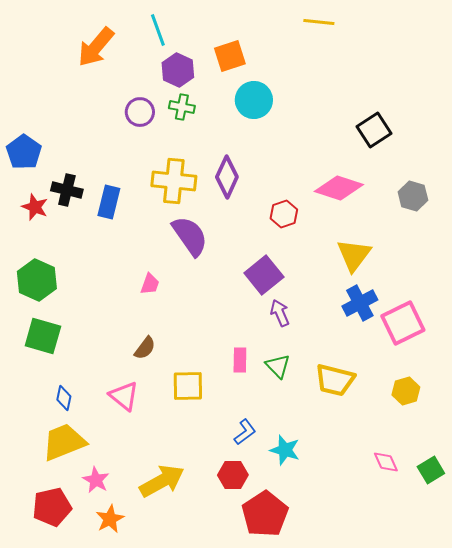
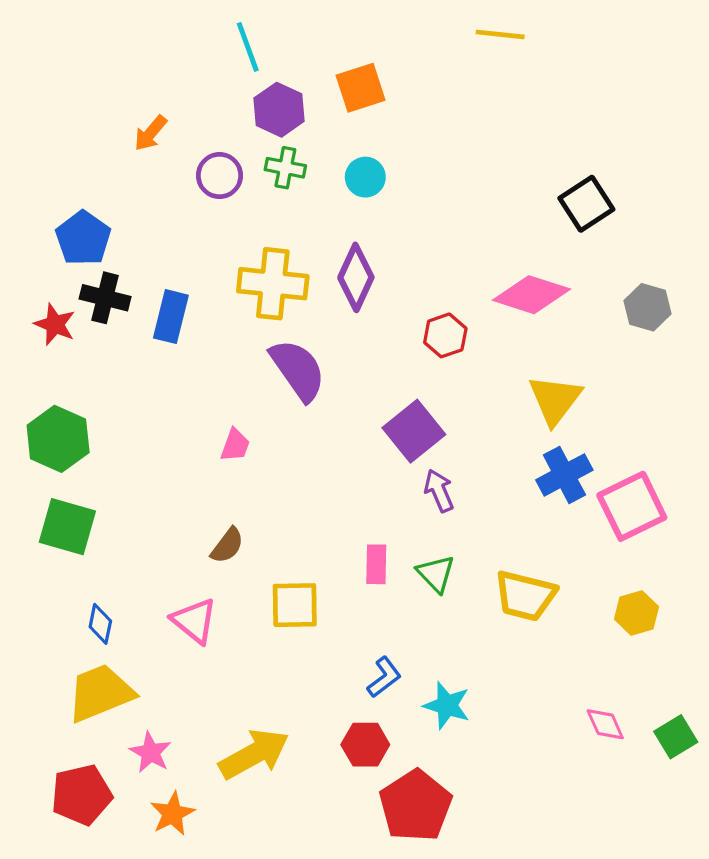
orange arrow: (96, 47) -> (151, 133), moved, size x0.6
cyan circle: (254, 100) -> (365, 177), moved, size x0.7
blue pentagon: (24, 152) -> (83, 238), moved

